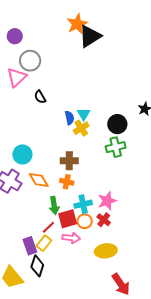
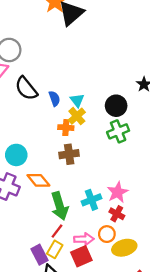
black semicircle: (40, 97) -> (26, 88), size x1.6
blue semicircle: (69, 118) -> (54, 99), moved
orange cross: (67, 182) -> (66, 128), moved
green arrow: (54, 205) -> (60, 206), size x1.4
red square: (68, 219) -> (81, 256), moved
orange circle: (85, 221) -> (107, 234), moved

